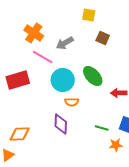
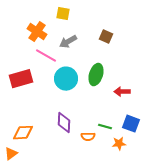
yellow square: (89, 15) -> (63, 14), moved
green ellipse: (93, 76) -> (96, 75), turned 60
orange semicircle: (72, 102) -> (88, 137), moved

